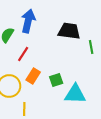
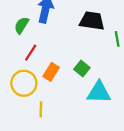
red line: (23, 54) -> (31, 53), moved
green square: (56, 80) -> (82, 68), moved, turned -32

